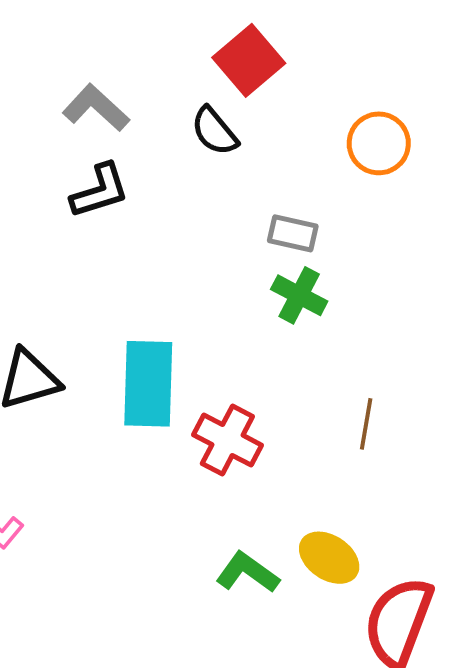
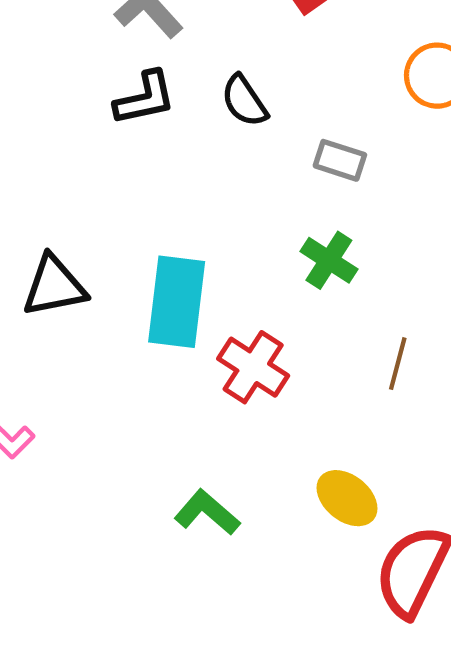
black semicircle: (214, 131) -> (244, 101), moved
green cross: (299, 295) -> (329, 260), moved
green L-shape: (247, 573) -> (207, 512), moved

